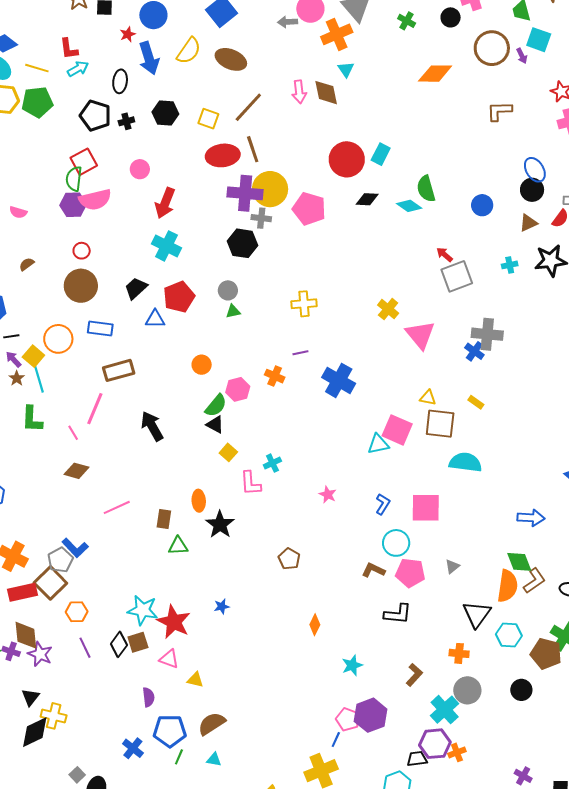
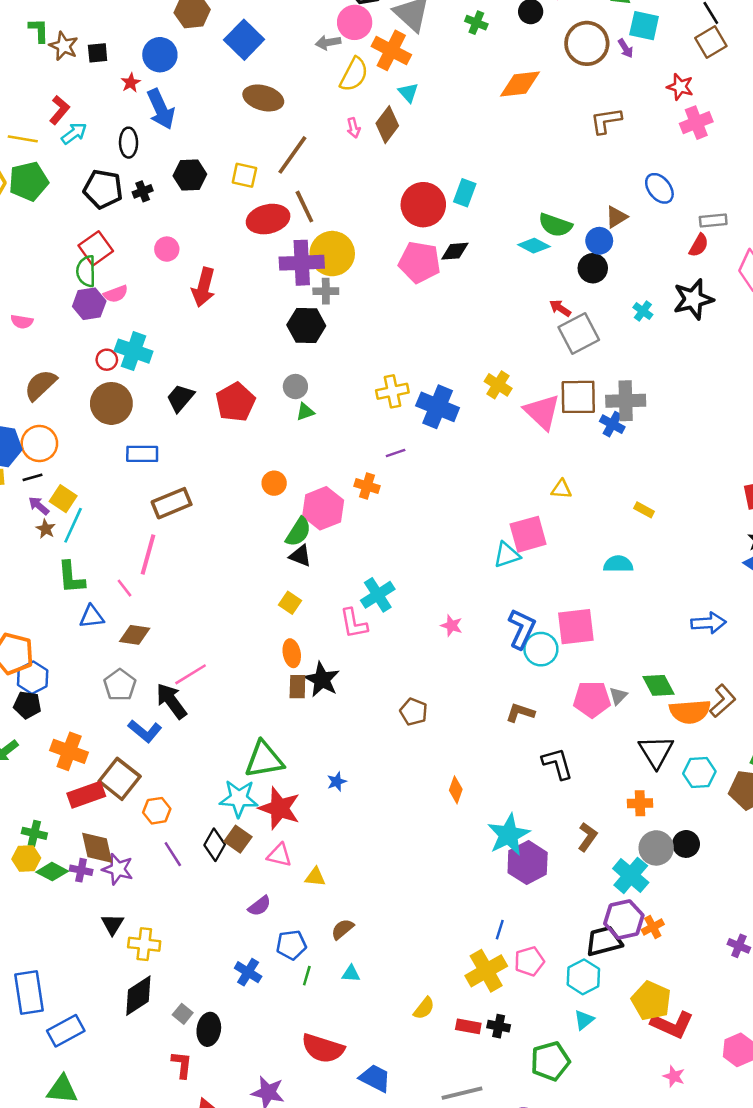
orange cross: (337, 34) -> (391, 50), turned -32
red L-shape: (69, 49) -> (60, 110), turned -125
yellow semicircle: (189, 51) -> (354, 74), moved
pink arrow: (299, 92) -> (353, 128), size x0.7
brown diamond: (326, 93) -> (387, 125), turned 56
green semicircle: (426, 189) -> (555, 225), moved, turned -48
black circle: (532, 190) -> (593, 268), moved
pink semicircle: (95, 200) -> (116, 294), size x0.6
cyan diamond: (409, 206) -> (534, 246), moved
pink pentagon: (309, 209) -> (420, 262), moved
brown triangle: (528, 223) -> (616, 217), moved
cyan cross: (166, 246) -> (134, 351), moved
brown semicircle: (27, 264) -> (40, 385), size x1.8
cyan cross: (510, 265) -> (643, 311), turned -35
blue triangle: (155, 319) -> (92, 617), moved
orange circle: (58, 339) -> (39, 443), moved
cyan line: (39, 378) -> (73, 525), turned 48
blue cross: (339, 380) -> (438, 407), moved
pink hexagon: (238, 389) -> (323, 508), size x1.4
yellow rectangle: (476, 402) -> (644, 510), moved
brown square: (440, 424) -> (578, 397), moved
black arrow: (152, 426) -> (171, 701), moved
pink square: (397, 430) -> (528, 534), turned -32
yellow square: (228, 452) -> (290, 603), moved
cyan semicircle: (465, 462) -> (618, 564), size x0.7
cyan cross: (272, 463) -> (378, 595), size x1.5
blue L-shape: (383, 504) -> (522, 629), size x1.5
brown rectangle: (164, 519) -> (297, 687), moved
cyan circle: (396, 543) -> (541, 649), moved
green triangle: (178, 546) -> (264, 760), moved, size x1.6
gray pentagon: (60, 560) -> (120, 685), moved
green diamond: (519, 562) -> (659, 685), moved
pink pentagon: (410, 573) -> (592, 699), moved
orange semicircle: (507, 586) -> (690, 712), turned 84
black L-shape: (398, 614) -> (557, 764), turned -104
brown square: (138, 642) -> (238, 839), turned -30
cyan star: (352, 665) -> (509, 835), size x1.6
black circle: (521, 690) -> (686, 844), moved
purple semicircle: (148, 697) -> (260, 906), turned 66
purple hexagon: (371, 715) -> (528, 863), moved
pink pentagon: (348, 719) -> (529, 961), moved, turned -30
brown semicircle: (212, 724) -> (342, 929), size x0.7
blue pentagon: (170, 731) -> (291, 945), size x0.7
black diamond: (35, 732) -> (138, 996), moved
black trapezoid: (417, 759) -> (604, 941), size x1.4

